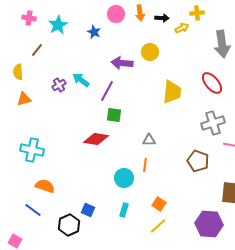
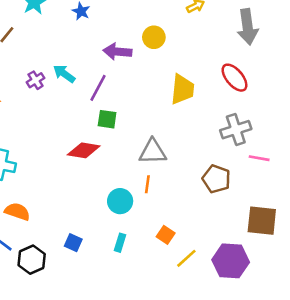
gray triangle: (149, 140) -> (153, 152), size x1.6
black hexagon: (69, 225) -> (32, 260), moved
yellow line: (158, 226) -> (186, 258), moved

